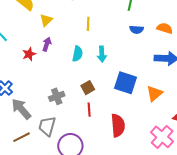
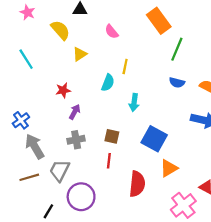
purple arrow: (47, 44) -> (75, 112), moved
red star: (29, 54) -> (63, 90), moved
cyan semicircle: (78, 54) -> (108, 83), moved
brown square: (88, 88) -> (112, 136), turned 32
orange triangle: (154, 94) -> (169, 168), moved

